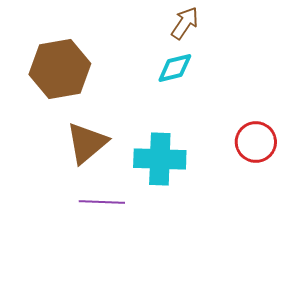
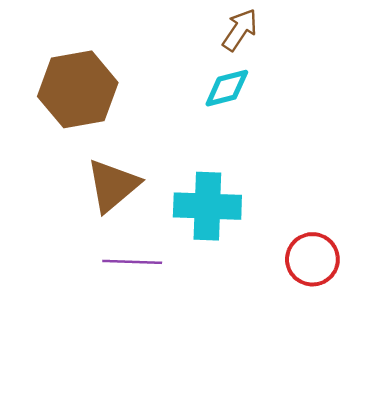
red circle: (256, 142) -> (312, 259), moved

